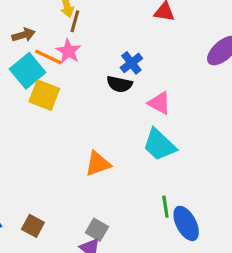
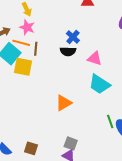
brown line: (75, 21) -> (36, 49), moved
pink star: (68, 51) -> (27, 27), moved

